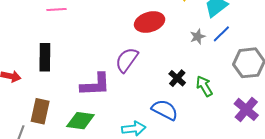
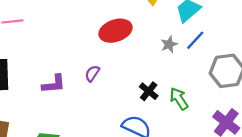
purple semicircle: (127, 60) -> (92, 73), size x0.6
purple L-shape: (95, 85) -> (54, 84), moved, size x0.7

